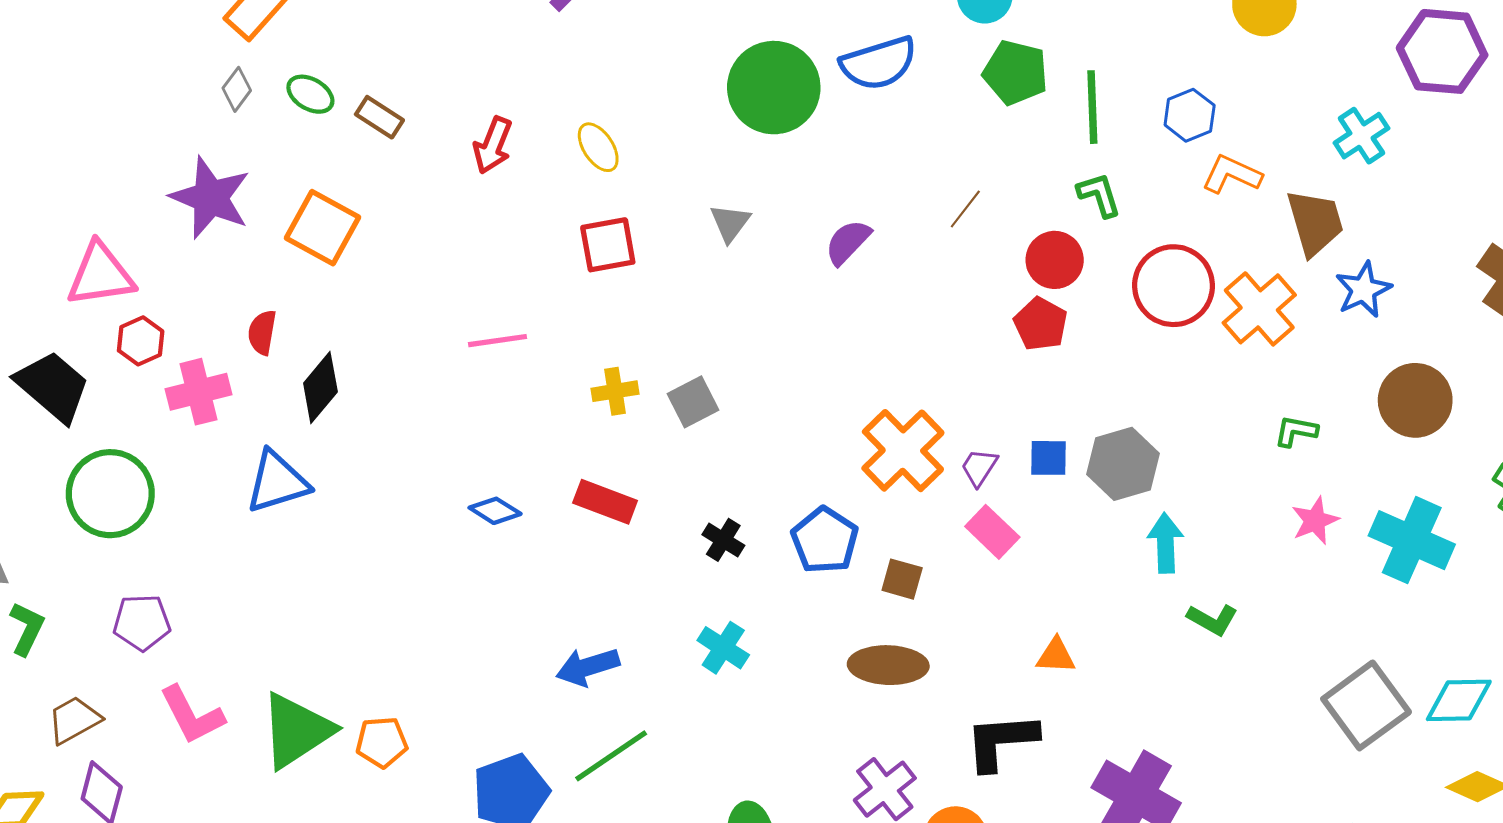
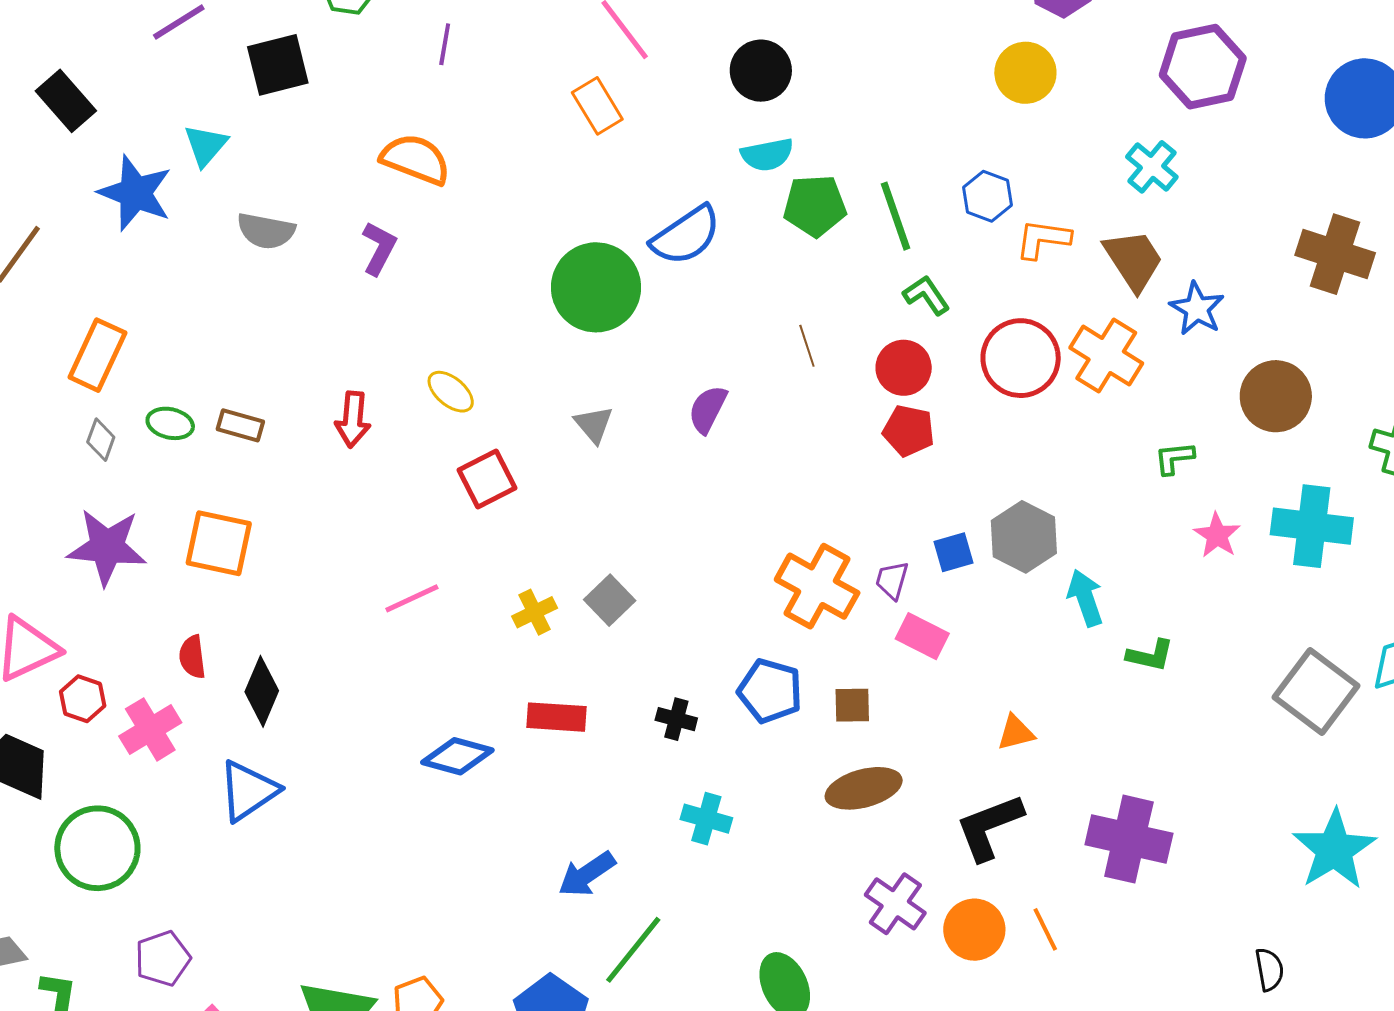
brown line: (965, 209) -> (807, 346), turned -39
blue diamond: (495, 511) -> (457, 756), size x1.4

